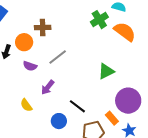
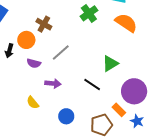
green cross: (99, 20) -> (89, 13), moved
brown cross: (43, 28) -> (44, 24), turned 35
purple arrow: (48, 87) -> (53, 83), turned -119
black line: (77, 106) -> (92, 84), moved

